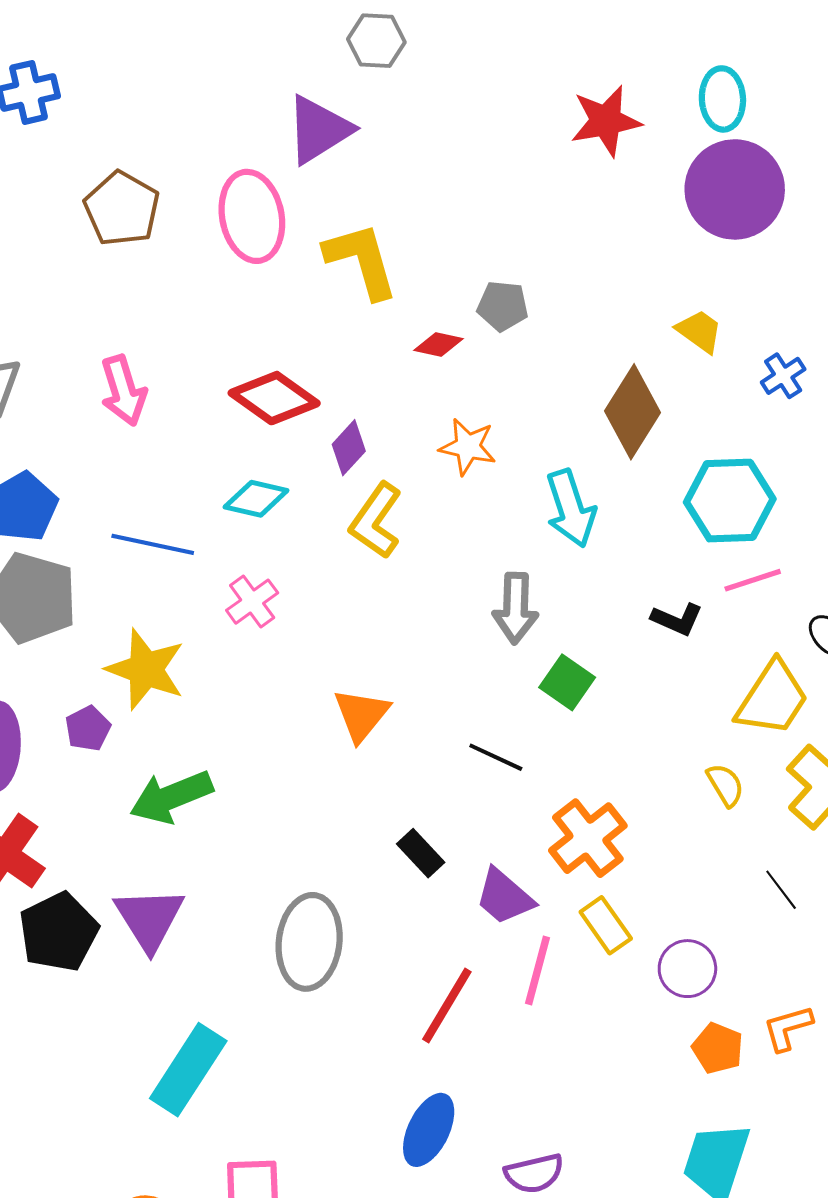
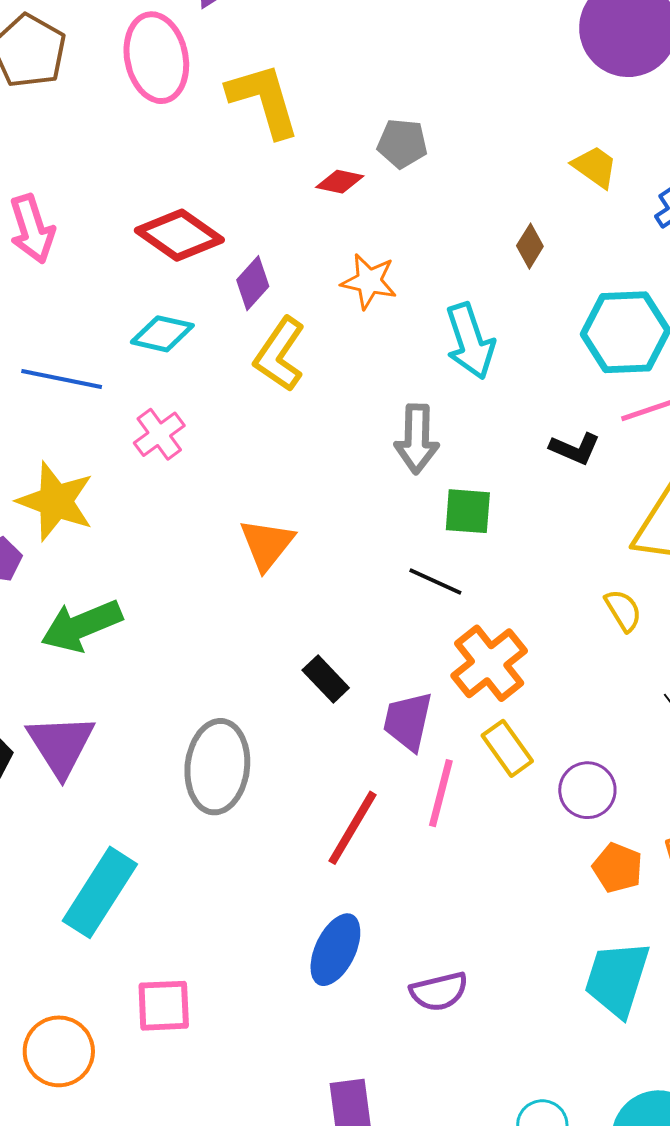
brown diamond: (633, 412) -> (530, 246), size x0.5
green square: (567, 682) -> (468, 511), turned -30
black line: (496, 757) -> (435, 582), moved
purple trapezoid: (504, 897) -> (408, 721), turned 62

